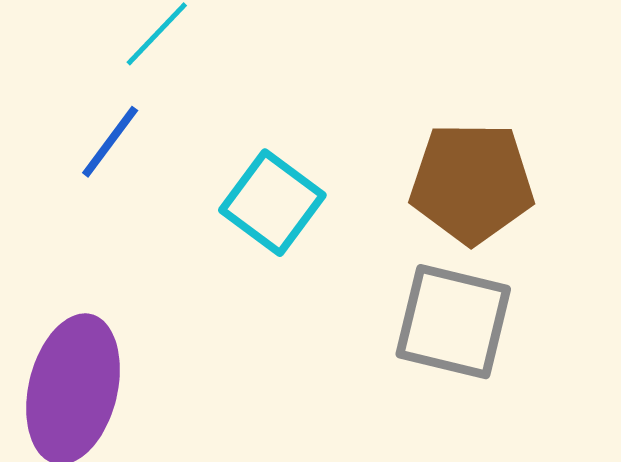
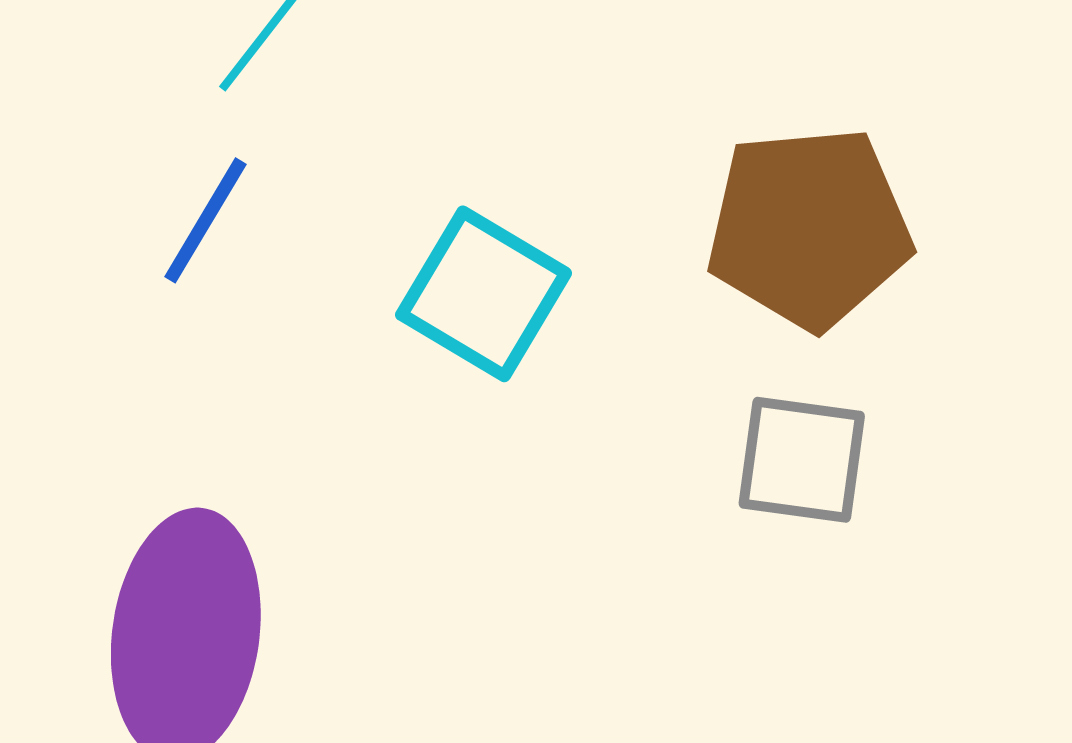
gray square: (453, 322) -> (802, 460), size x0.7

